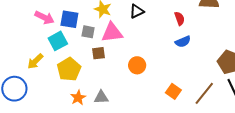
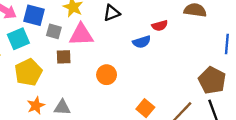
red semicircle: (180, 19) -> (160, 26), turned 88
blue semicircle: (183, 42) -> (142, 42), moved

